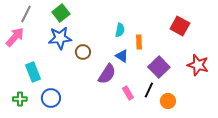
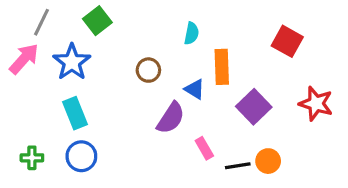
cyan semicircle: (120, 30) -> (191, 33), moved
blue star: (60, 38) -> (72, 62), moved, turned -30
orange rectangle: (139, 42) -> (222, 67), size x1.5
brown circle: (83, 52) -> (148, 70), moved
cyan rectangle: (33, 72) -> (75, 113), moved
black line: (149, 90) -> (238, 166), moved, turned 56

